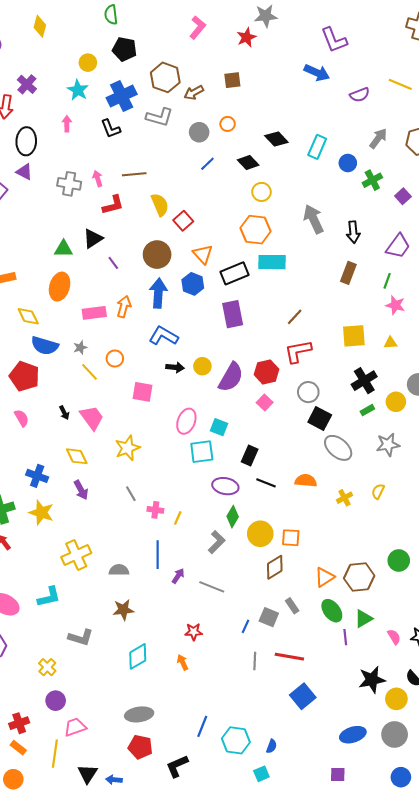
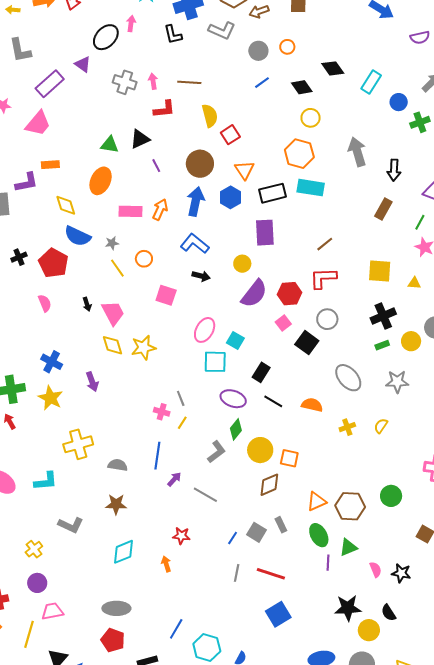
black ellipse: (26, 141) -> (106, 37), moved, turned 32
yellow circle: (202, 366) -> (242, 264), moved
black square: (320, 418) -> (307, 343), moved
yellow diamond: (77, 456) -> (112, 345), moved
gray line: (131, 494) -> (181, 398), moved

